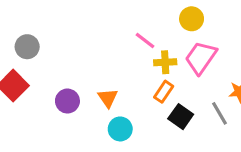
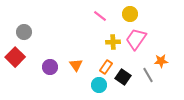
pink line: (145, 41) -> (100, 16), moved
orange rectangle: (164, 92) -> (106, 67), moved
cyan circle: (120, 129) -> (99, 85), moved

